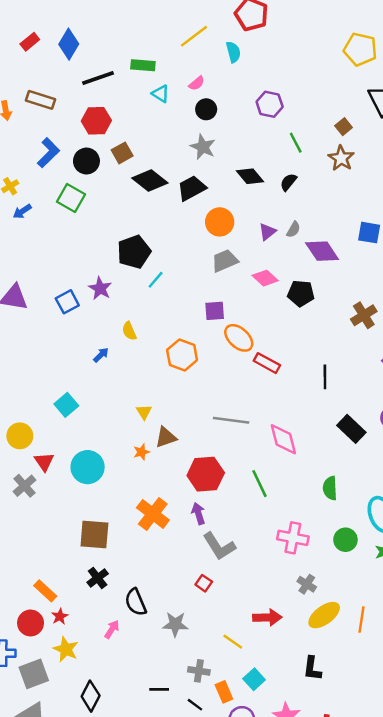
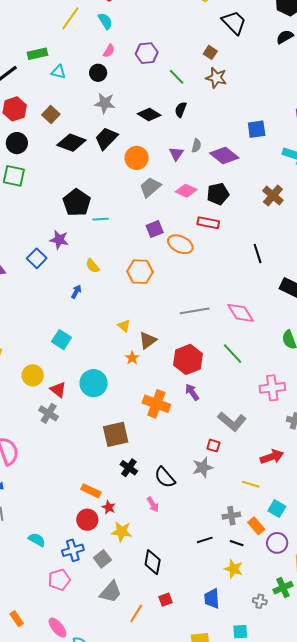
pink semicircle: (197, 83) -> (109, 51), moved
brown square: (122, 153) -> (51, 115), moved
cyan line: (156, 280) -> (100, 219), turned 63
red rectangle: (267, 363) -> (208, 223), moved
gray L-shape: (219, 546) -> (232, 421), moved
gray star: (175, 624) -> (203, 467), moved
pink arrow: (112, 629) -> (153, 505), turned 133
gray square: (34, 674) -> (102, 559), size x0.7

